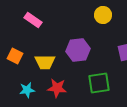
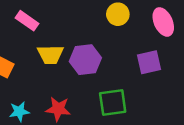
yellow trapezoid: (45, 62) -> (50, 54), moved

